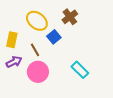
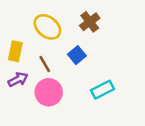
blue square: (54, 37) -> (77, 55), moved
cyan rectangle: (80, 70) -> (102, 90), turned -72

